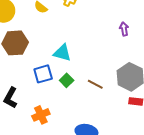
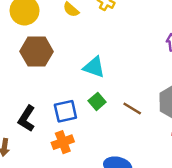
blue square: (43, 74) -> (65, 111), moved

